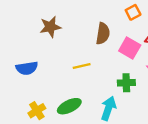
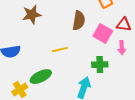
green ellipse: (69, 106) -> (41, 77), moved

